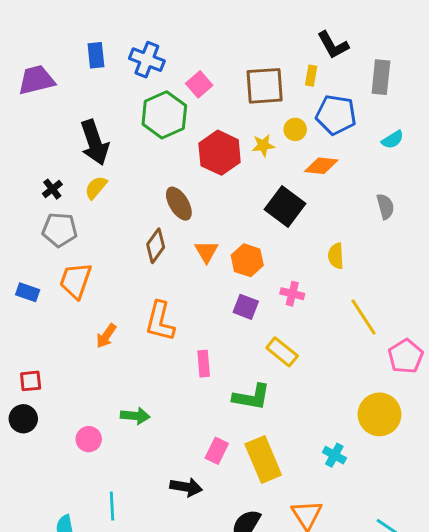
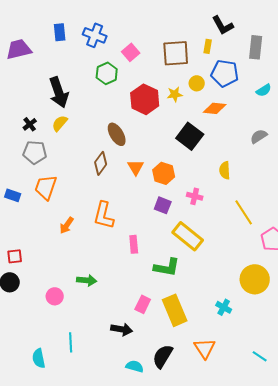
green hexagon: (164, 115) -> (107, 73), size x0.7
gray semicircle: (385, 206) -> (259, 136), turned -108
yellow rectangle: (282, 352) -> (188, 236), size x1.4

